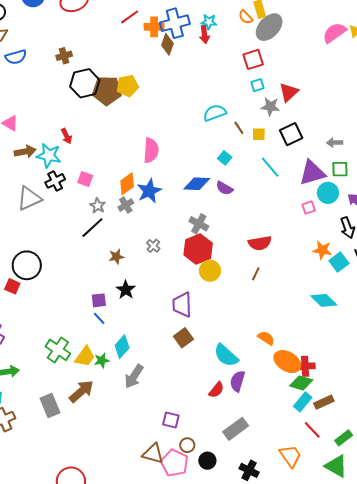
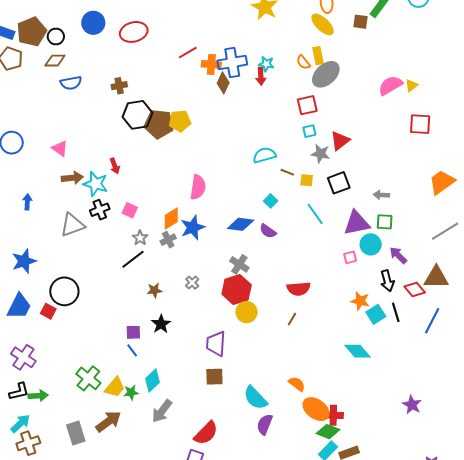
brown line: (239, 128) -> (287, 172), turned -40
brown square: (183, 338) -> (214, 377), turned 30
red semicircle: (216, 390) -> (206, 433), moved, size x1.5

